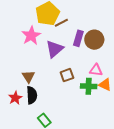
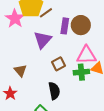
pink star: (31, 36) -> (15, 19), moved
pink triangle: (96, 70) -> (87, 55), size x1.5
black semicircle: (32, 95) -> (54, 91), moved

